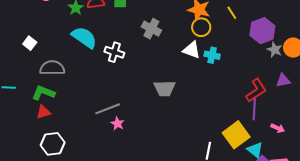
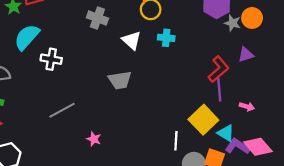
cyan semicircle: (84, 37) -> (27, 37), turned -76
white triangle: (192, 50) -> (132, 40), moved, turned 30
white cross: (114, 52) -> (51, 59), moved
pink star: (117, 124) -> (94, 139), moved

